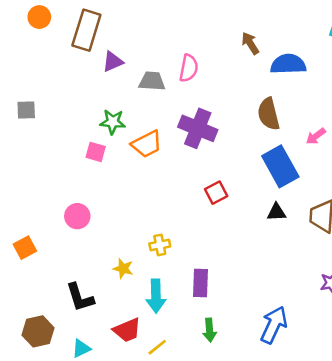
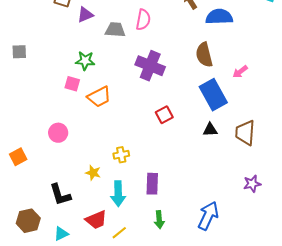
orange trapezoid: (147, 144) -> (99, 97), moved

